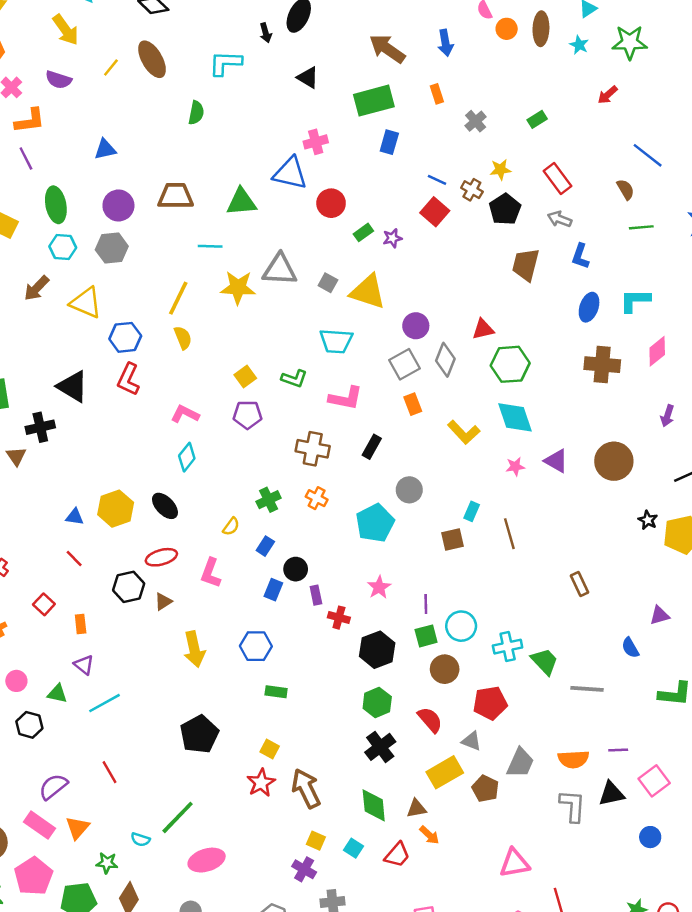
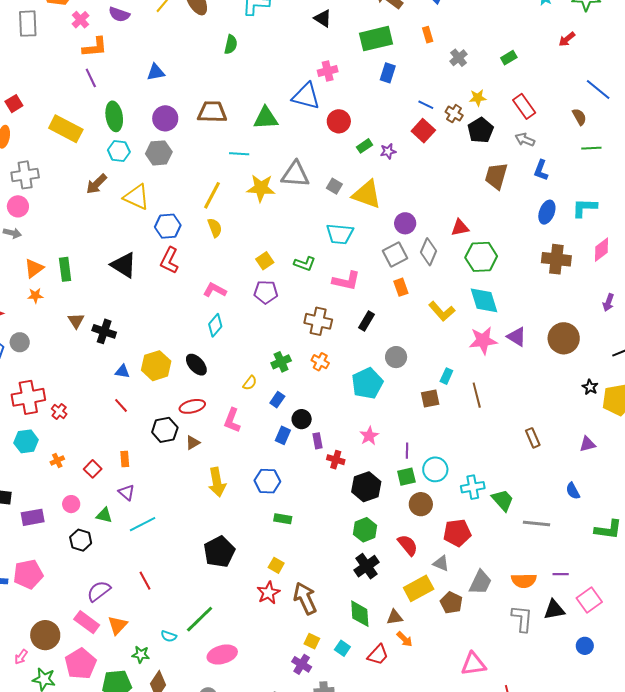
black cross: (40, 427) -> (104, 331), moved, turned 30
pink star: (515, 467) -> (483, 340), size x1.8
red square: (44, 604) -> (93, 469), moved
purple triangle: (660, 615) -> (587, 444), moved

